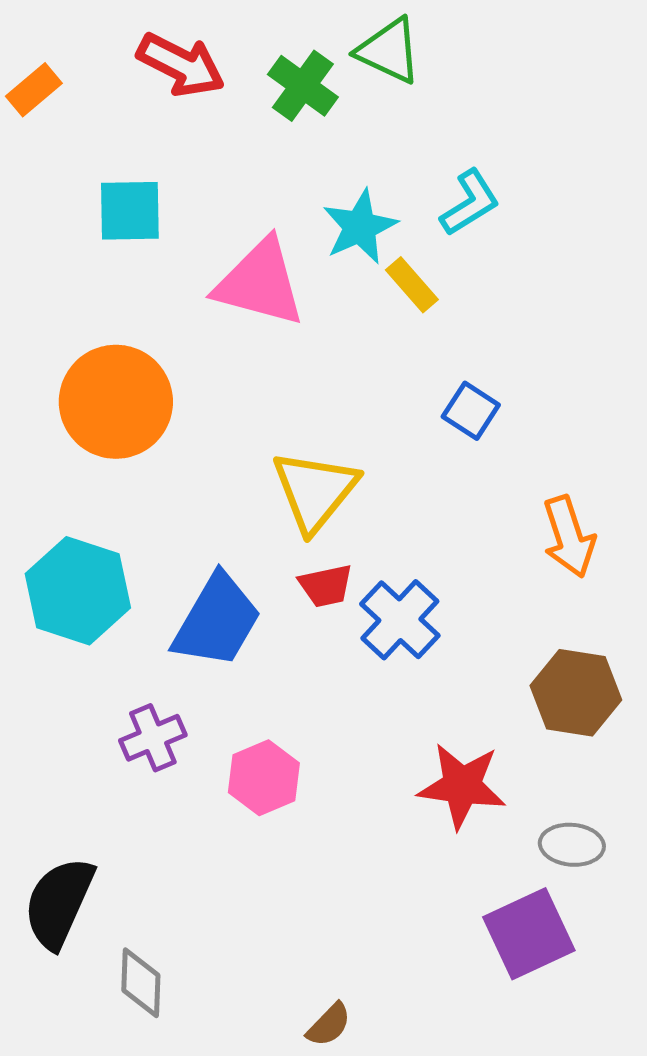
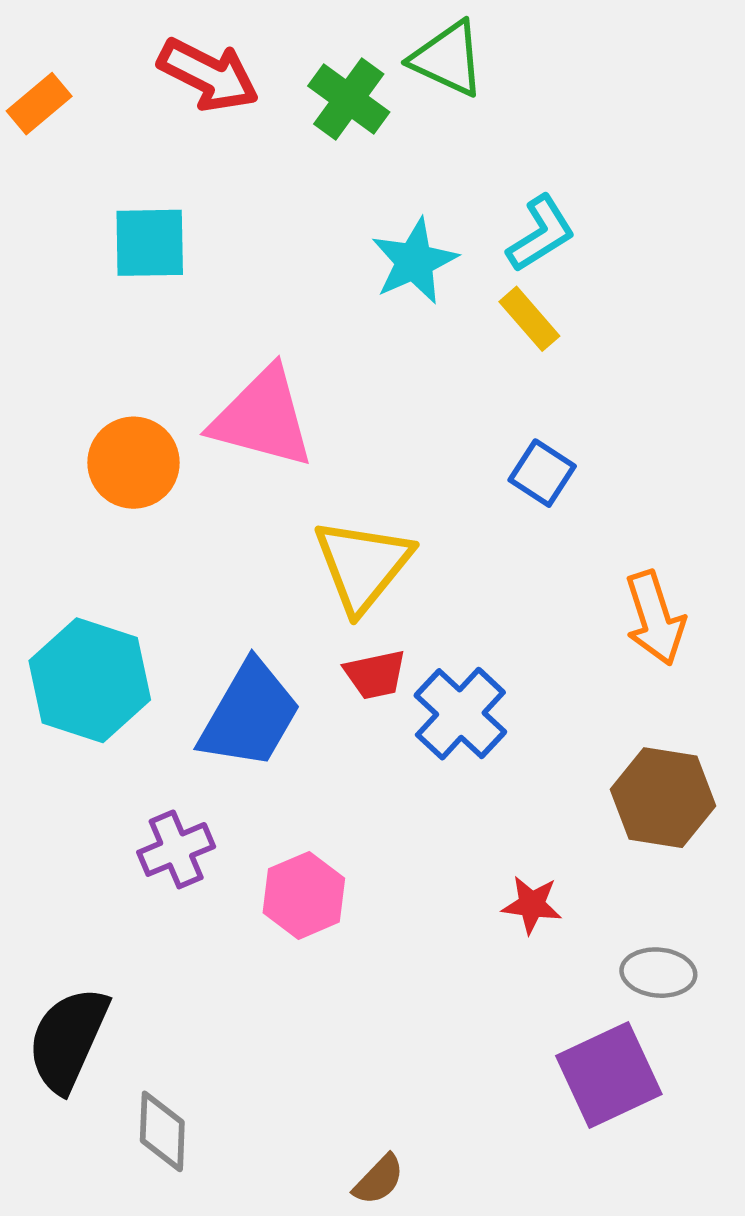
pink triangle: (260, 283) -> (262, 418), moved
yellow rectangle: (412, 285) -> (529, 319), moved
orange circle: (116, 402) -> (134, 463), size x0.7
red star: (462, 786) -> (532, 905), size x0.6

